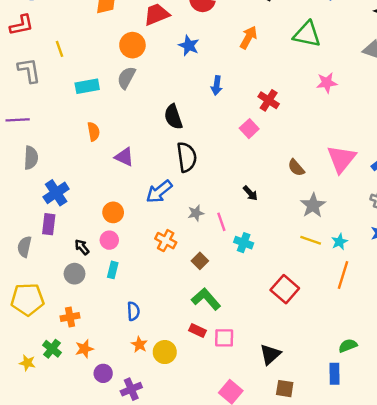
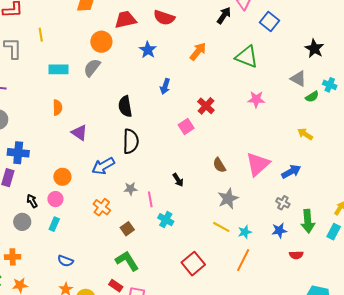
blue cross: (56, 193) -> (18, 153), turned 30
blue semicircle: (133, 311) -> (65, 261), turned 105

